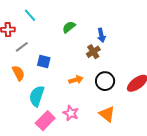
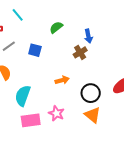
blue square: (44, 62) -> (35, 50), moved
black circle: (105, 81) -> (91, 93), moved
pink rectangle: (45, 121) -> (31, 120), turned 36

